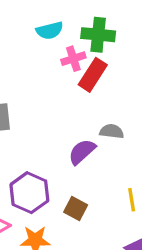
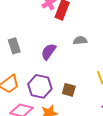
purple semicircle: (82, 152) -> (49, 52), moved

